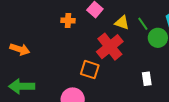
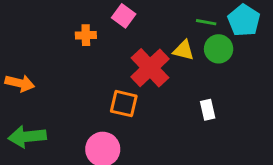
yellow triangle: (122, 23) -> (184, 50), moved
green line: (143, 24) -> (206, 22), moved, turned -40

